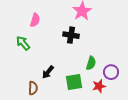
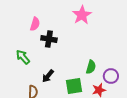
black cross: (71, 35) -> (49, 39), moved
green arrow: (23, 43) -> (23, 57), moved

